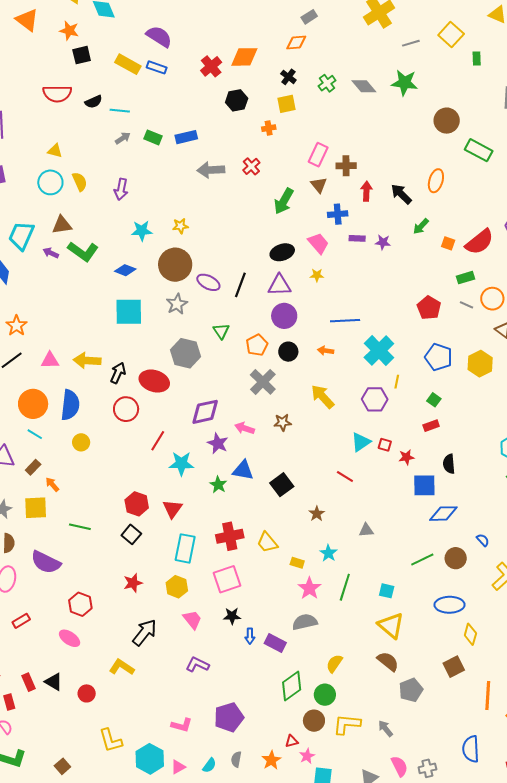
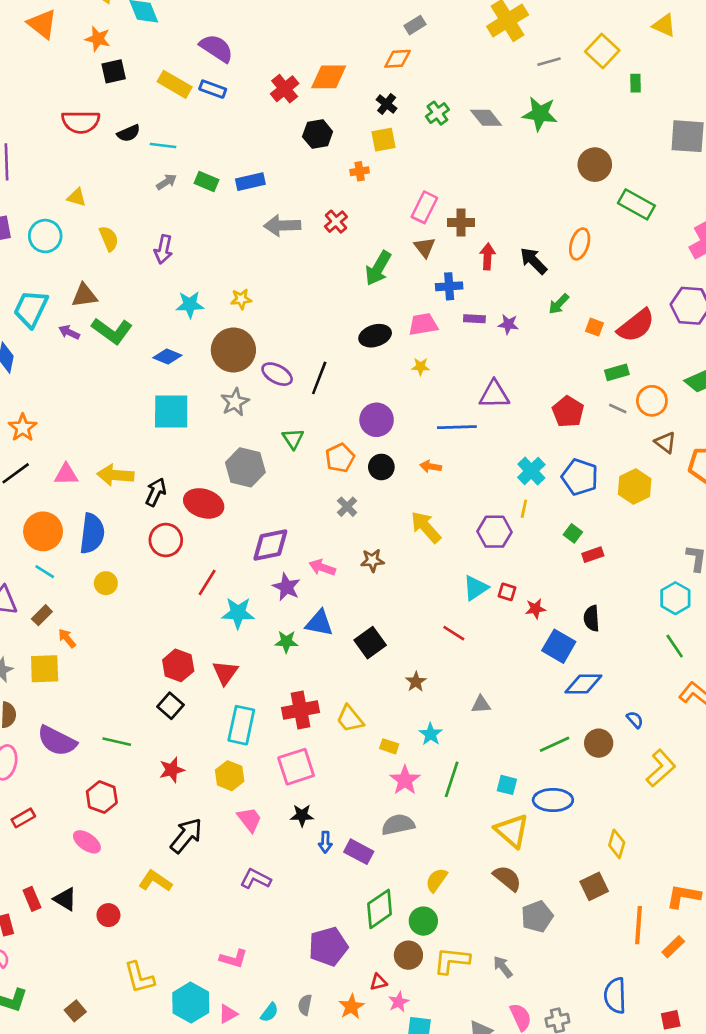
cyan circle: (50, 182) -> (45, 236), moved
pink trapezoid: (318, 243) -> (423, 324), turned -60
purple triangle: (280, 285) -> (494, 394), moved
cyan cross: (379, 351) -> (531, 471), moved, size x0.7
gray cross: (263, 382) -> (347, 507), size x0.6
red rectangle: (431, 426) -> (593, 555), moved
green star: (218, 485) -> (286, 642), turned -30
blue square: (424, 485) -> (559, 646), turned 30
green line: (80, 527) -> (117, 742), moved
blue ellipse: (449, 605) -> (553, 800), moved
purple pentagon: (229, 717) -> (328, 946), moved

